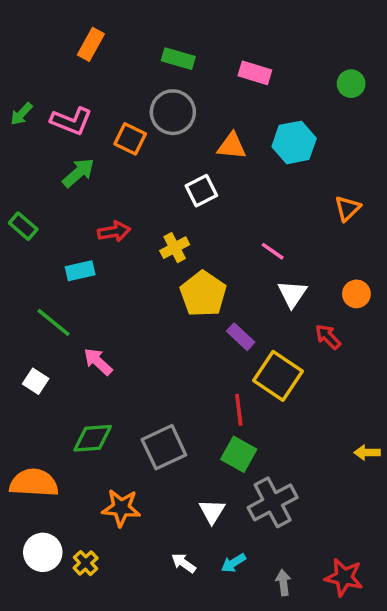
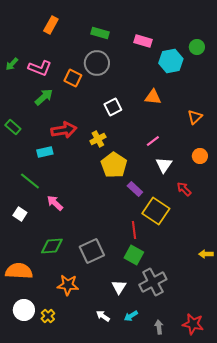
cyan hexagon: (294, 142) -> (171, 61), moved
orange triangle: (232, 146) -> (153, 97), moved
red arrow: (114, 232) -> (64, 130), size x1.4
pink line: (273, 251) -> (153, 141), turned -72
orange circle: (356, 294) -> (200, 156), moved

